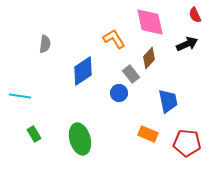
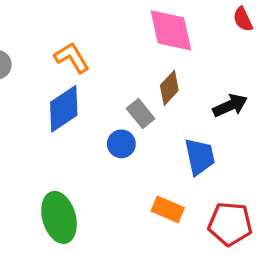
orange L-shape: (114, 39) -> (72, 58), moved
black arrow: (187, 44) -> (230, 106), moved

